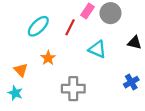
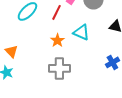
orange star: (48, 58) -> (57, 40), moved

